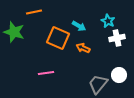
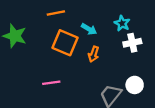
orange line: (34, 12) -> (56, 13), moved
orange arrow: (83, 48) -> (94, 54), turned -96

